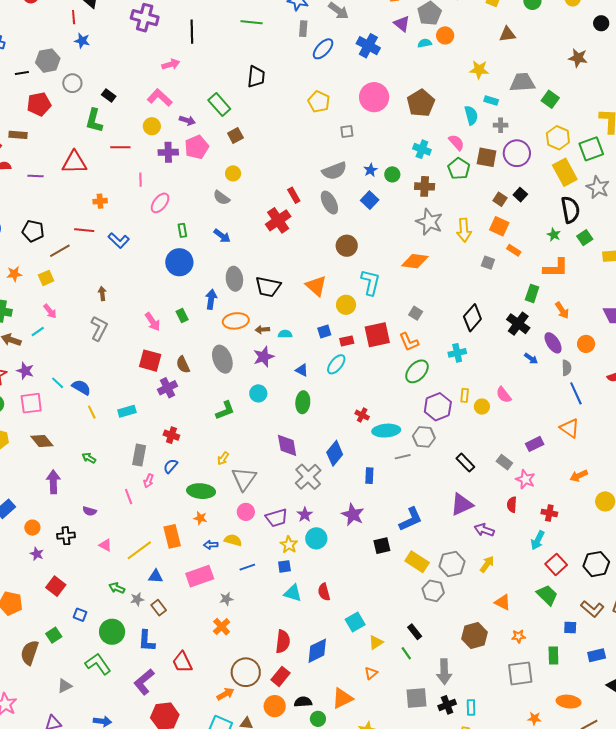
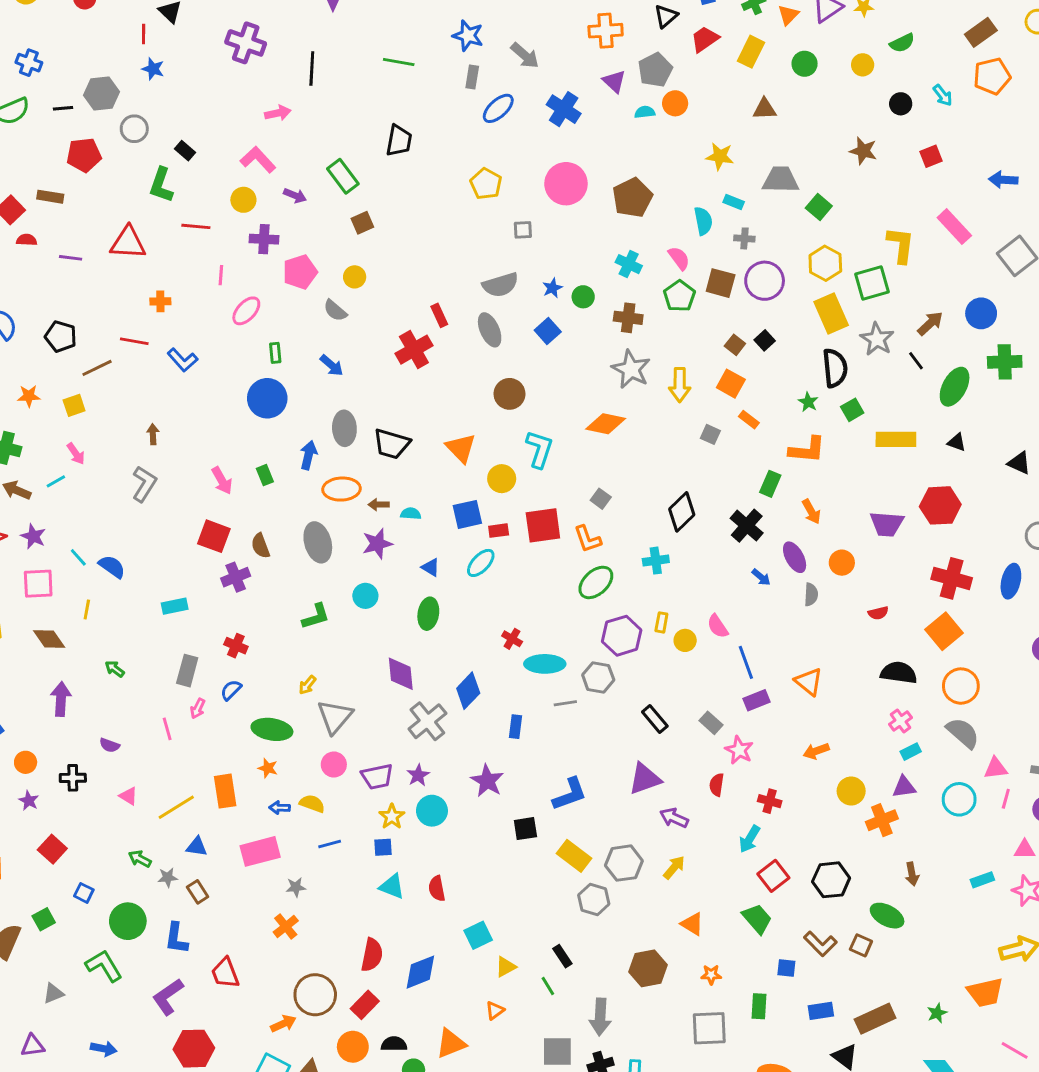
pink pentagon: (197, 147) -> (300, 272), moved
blue square: (324, 331) -> (467, 514), size x1.5
blue line: (576, 393) -> (746, 662), moved
yellow line: (92, 412) -> (87, 610), moved, turned 32

